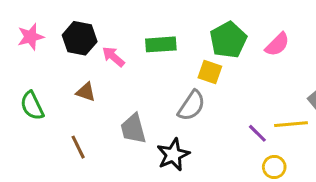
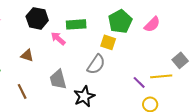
black hexagon: (80, 38) -> (37, 18), moved
pink arrow: (113, 57) -> (58, 38), moved

